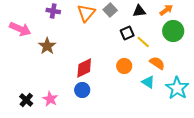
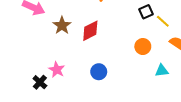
red diamond: (84, 68) -> (90, 31), moved
cyan triangle: (148, 82) -> (162, 71), moved, turned -40
pink star: (50, 99) -> (57, 70), moved

